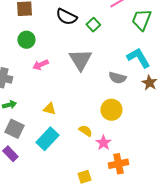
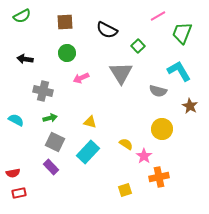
green square: (93, 25) -> (138, 46), moved
brown star: (149, 83) -> (190, 106), moved
yellow circle: (111, 110) -> (162, 129), moved

